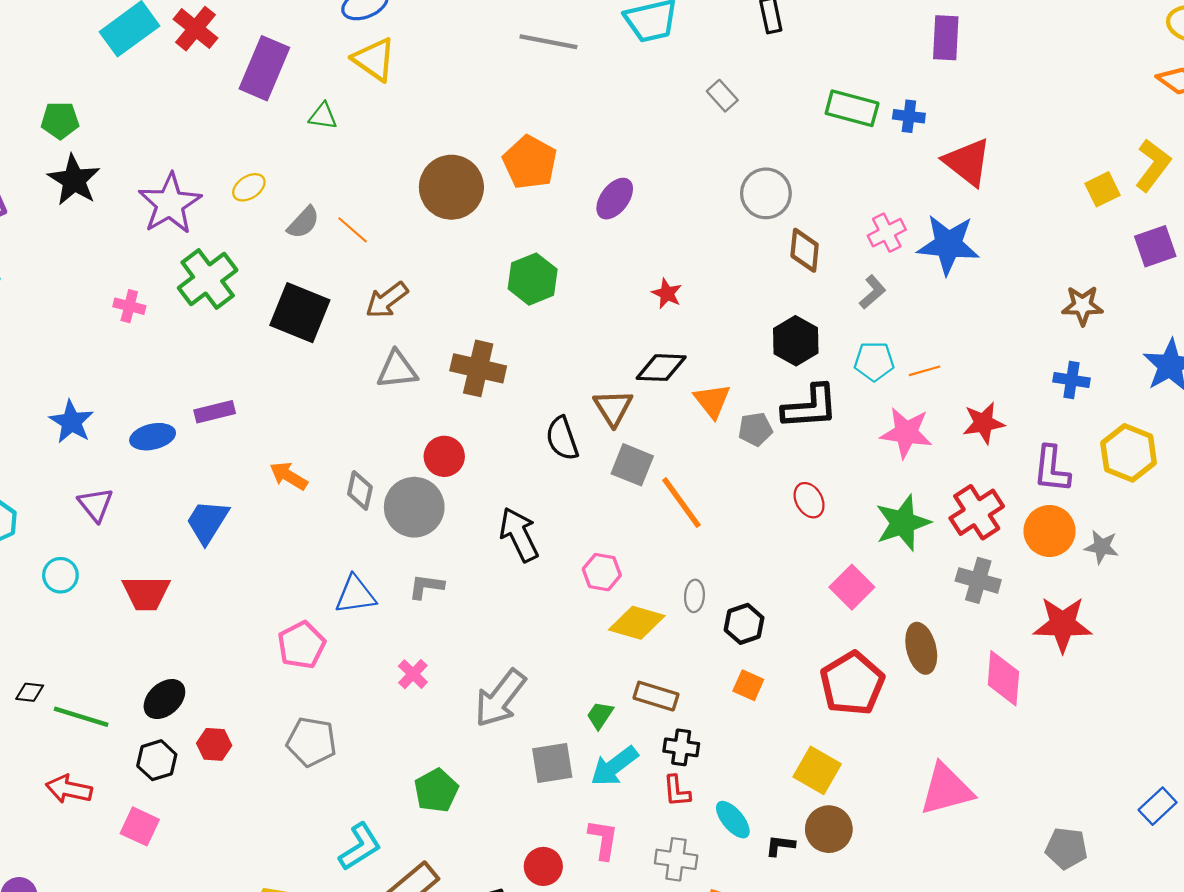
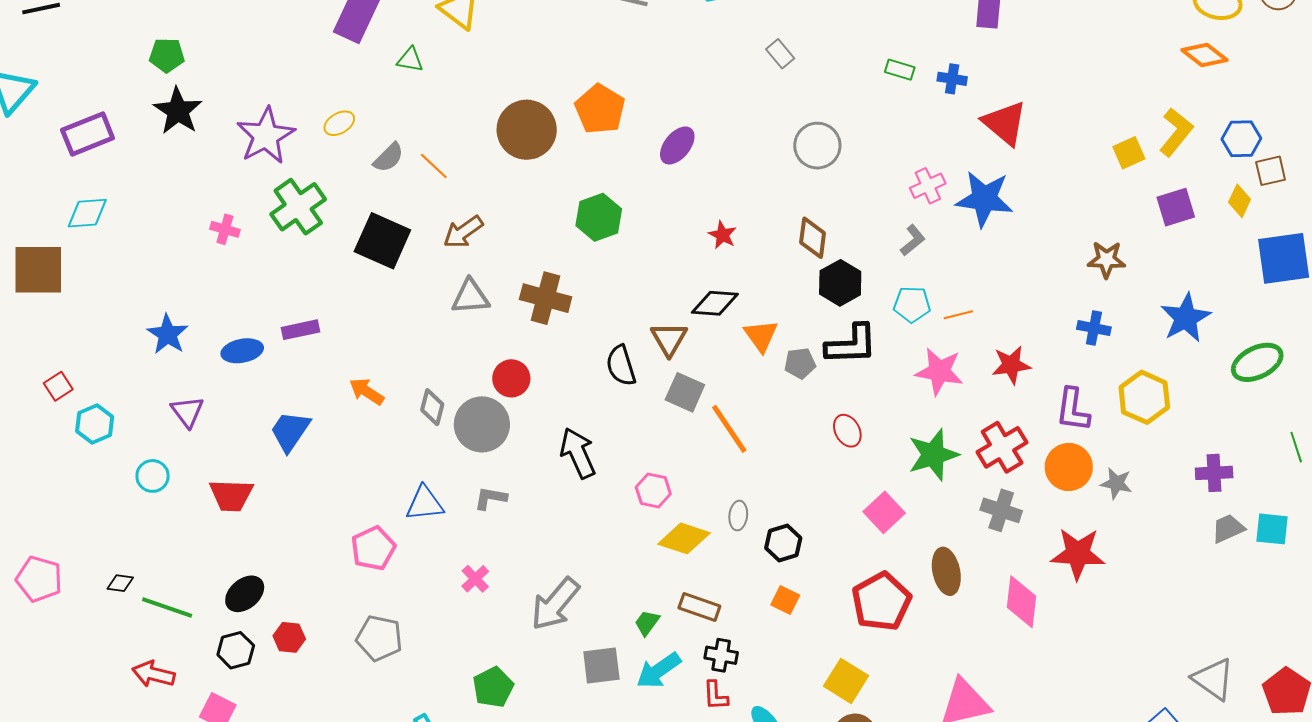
green rectangle: (852, 108) -> (900, 70), size x0.6
brown diamond: (805, 250) -> (813, 238), moved

